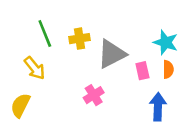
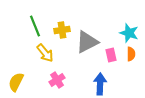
yellow arrow: (35, 68) -> (45, 53), moved
pink cross: (94, 95) -> (57, 80), moved
blue arrow: (158, 107) -> (100, 84), moved

